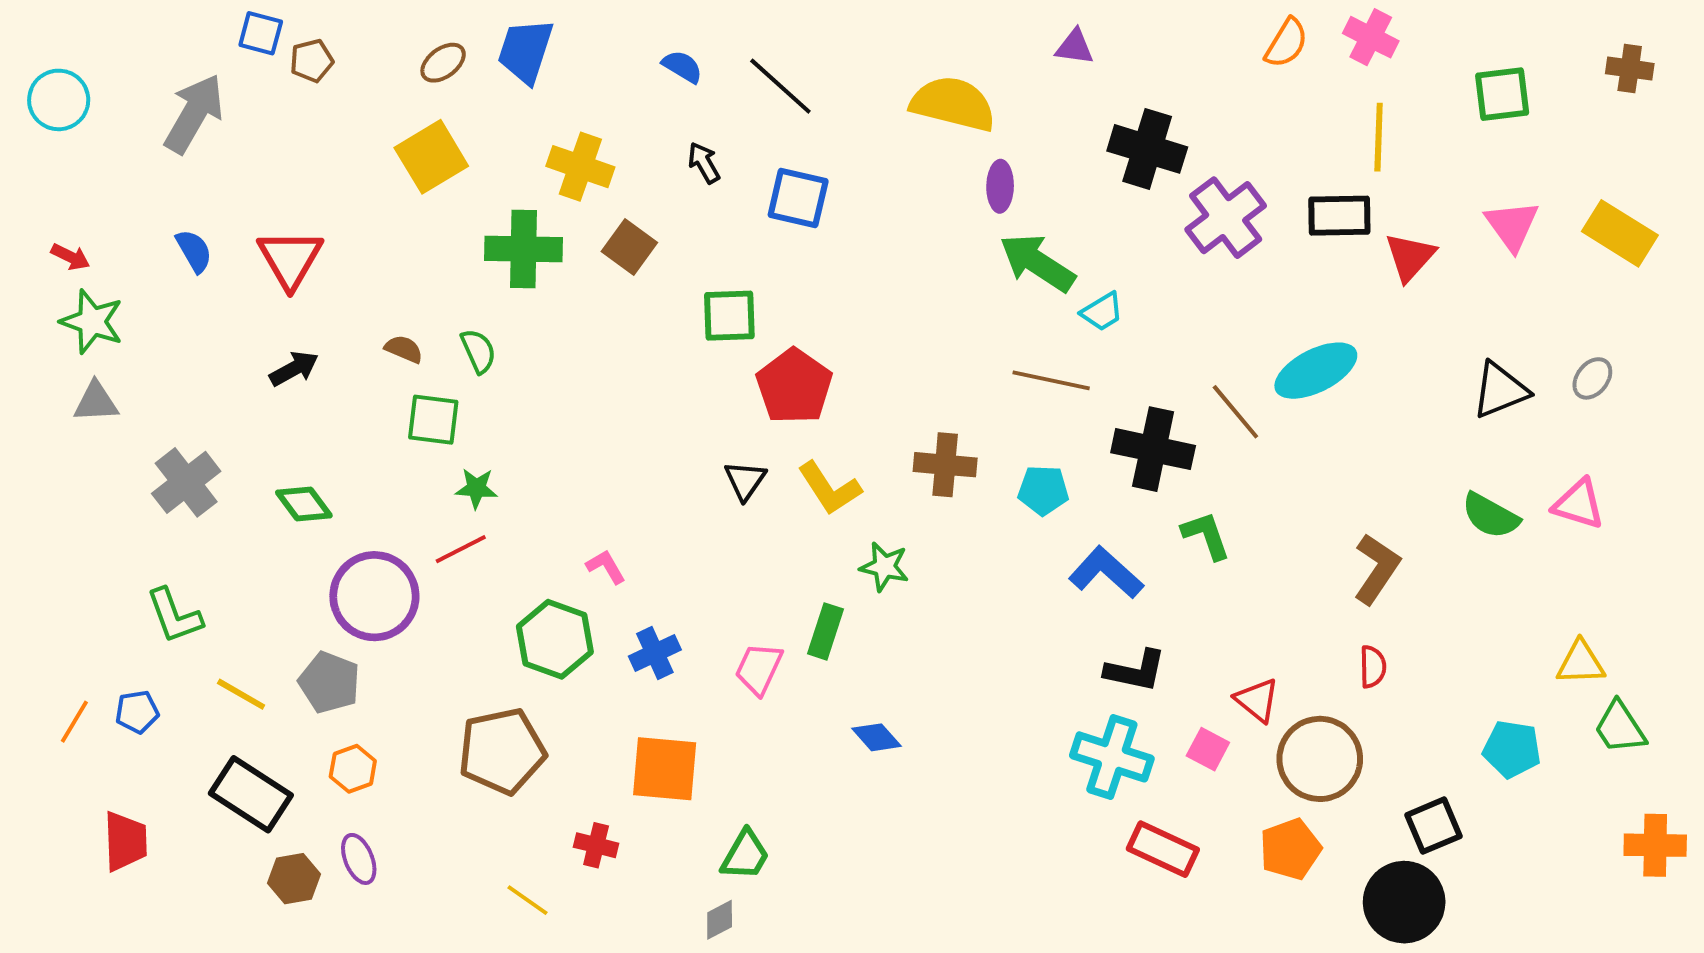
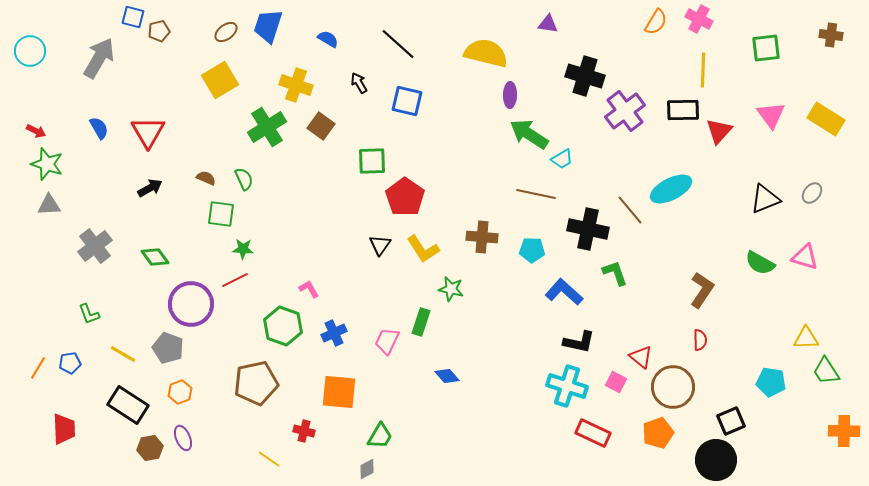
blue semicircle: (682, 67) -> (328, 39), moved
green cross: (523, 249) -> (267, 127), turned -33
green L-shape: (174, 616) -> (89, 314), size x0.7

